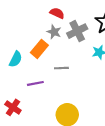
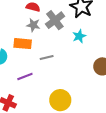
orange rectangle: (39, 49) -> (23, 44), turned 66

